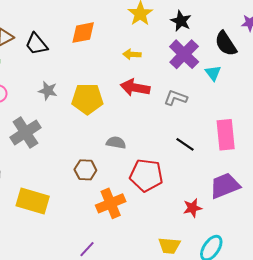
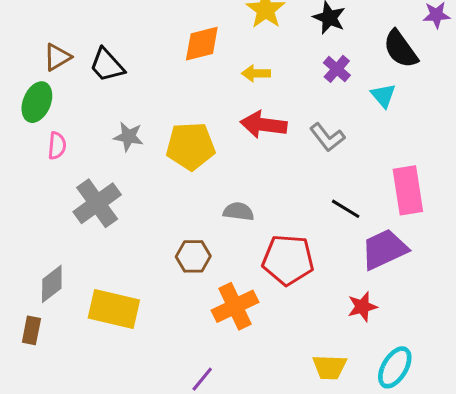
orange diamond: (83, 33) -> (202, 44), moved
purple cross: (184, 54) -> (337, 69), size x0.6
gray L-shape: (176, 98) -> (327, 137), turned -145
purple trapezoid: (225, 186) -> (384, 249), moved

